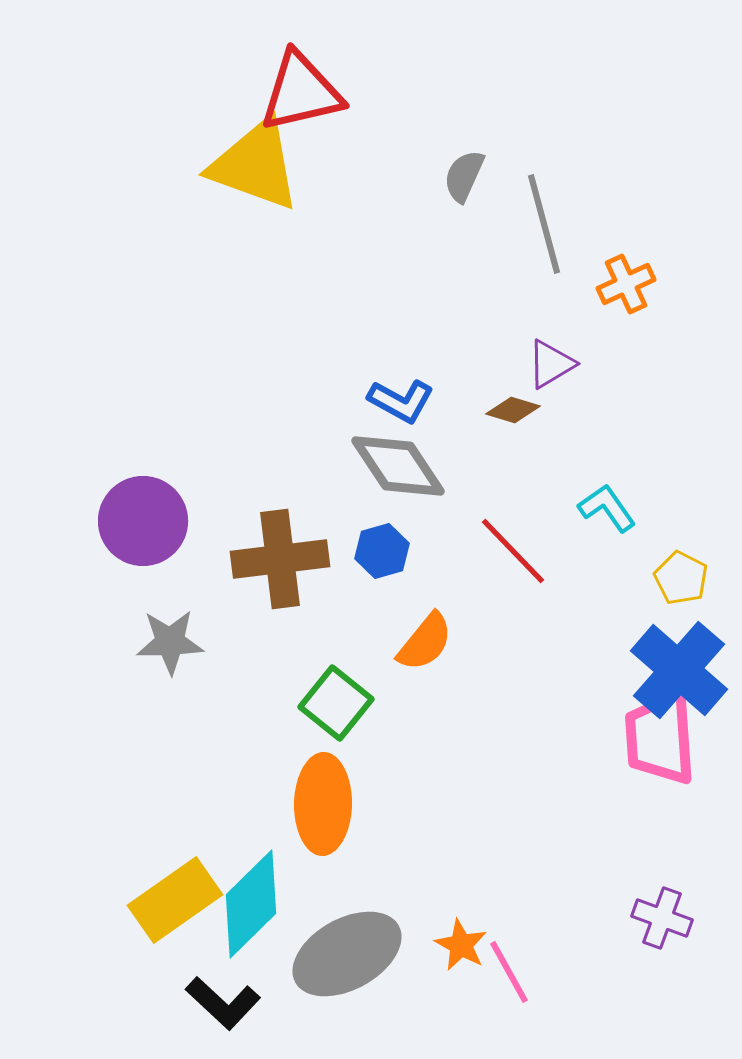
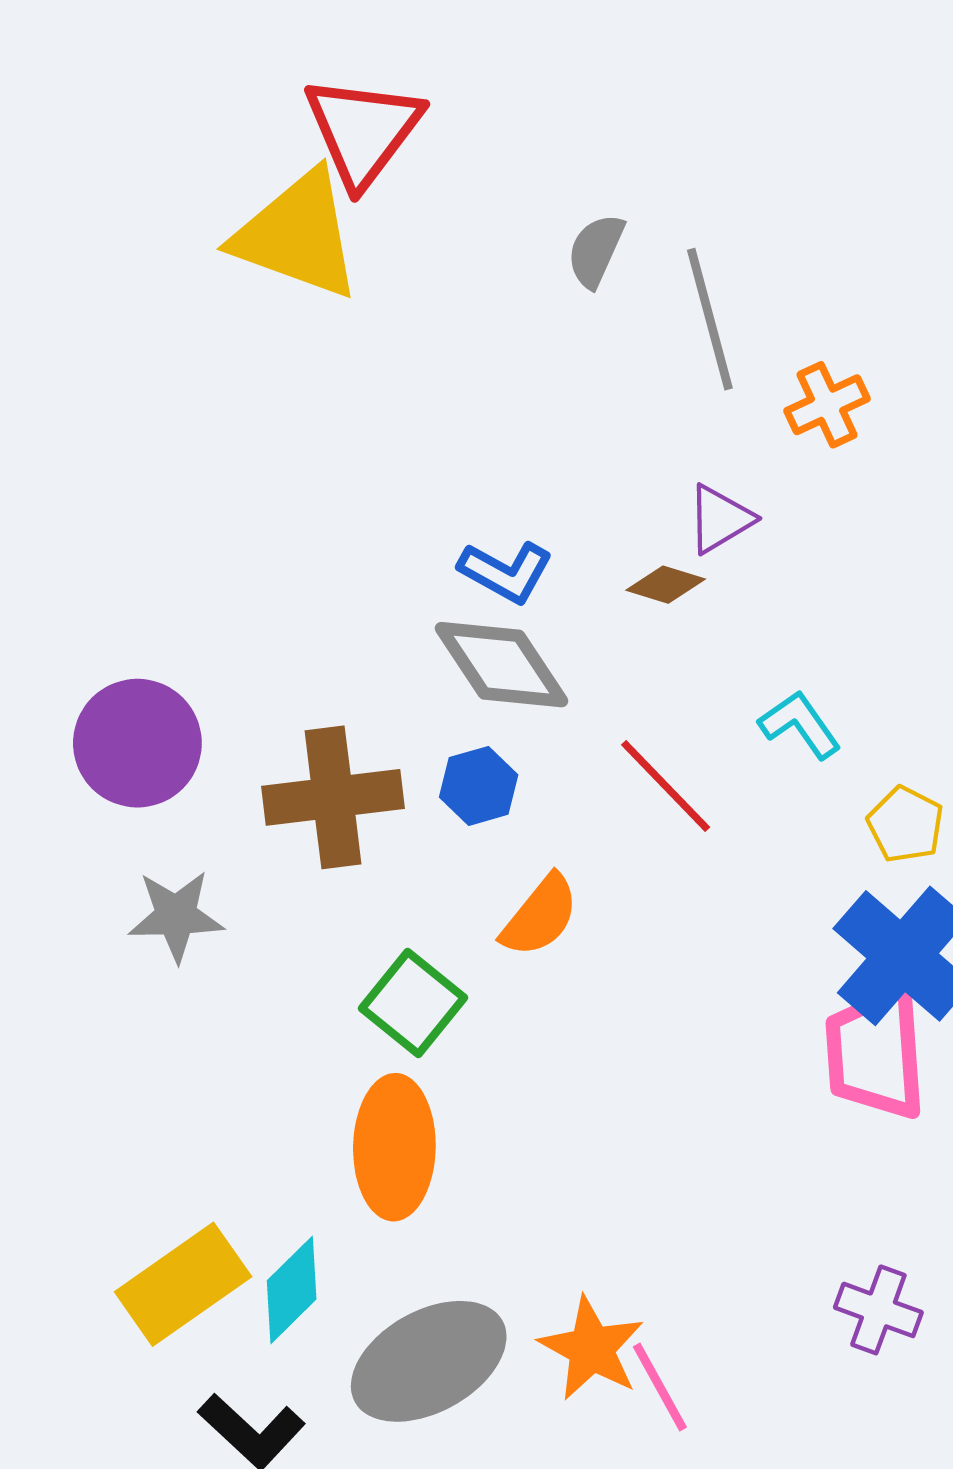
red triangle: (301, 92) -> (363, 131), turned -40
cyan diamond: (251, 904) -> (292, 1290), size x0.7
orange star: (461, 945) -> (591, 1348), size x1.4

